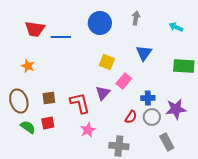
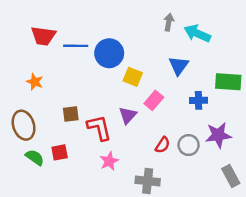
blue circle: (100, 23) -> (109, 53), moved
cyan arrow: (176, 27) -> (197, 33), moved, size x1.5
brown square: (49, 98) -> (71, 114), moved
blue cross: (148, 98) -> (198, 100), moved
gray rectangle: (167, 142) -> (231, 176), moved

